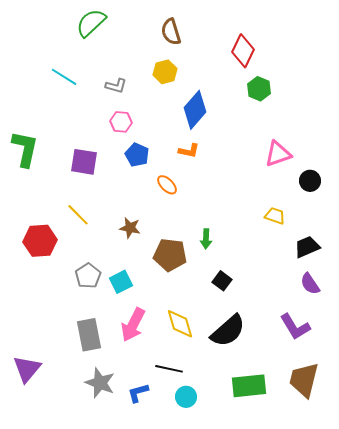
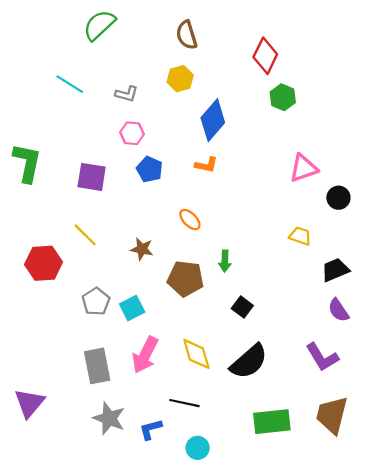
orange ellipse: (167, 185) -> (190, 220), moved
cyan circle: (186, 397) -> (198, 448), moved

